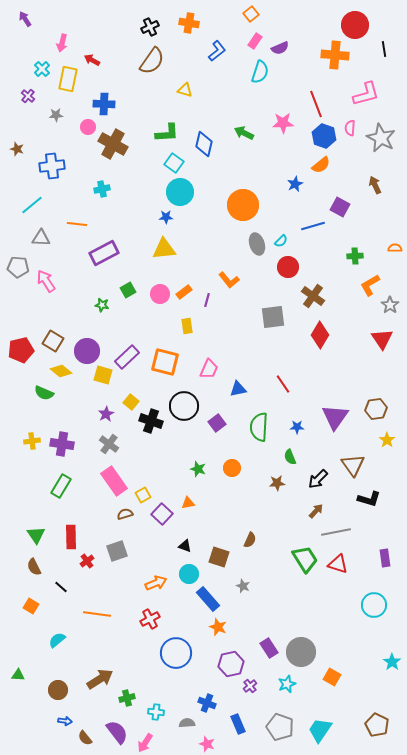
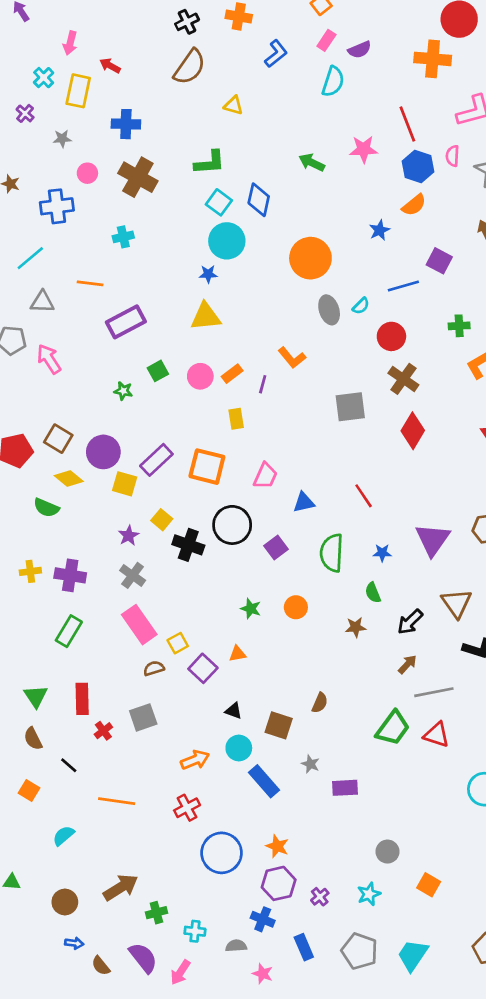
pink circle: (88, 127) -> (87, 173), moved
blue diamond: (204, 144) -> (259, 200), moved
red circle: (288, 267) -> (391, 336), moved
green trapezoid: (305, 559) -> (393, 728), turned 68
orange star: (218, 627) -> (277, 846), moved
purple rectangle: (269, 648) -> (345, 788), moved, turned -60
gray circle: (301, 652) -> (387, 852), size x0.6
purple hexagon: (231, 664) -> (279, 883), moved

